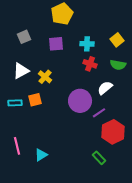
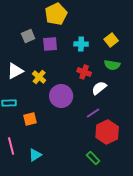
gray square: (24, 37) -> (28, 36), moved
red cross: (90, 64) -> (84, 72), moved
orange square: (35, 100) -> (30, 119), moved
purple circle: (80, 101) -> (61, 96), moved

